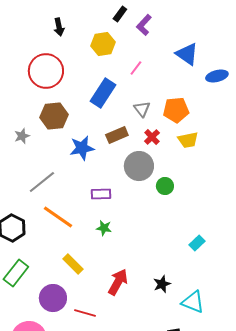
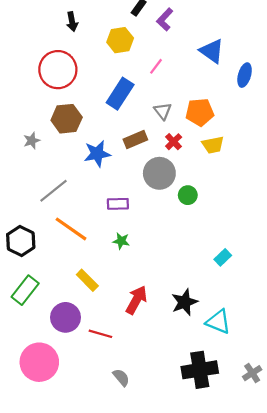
blue ellipse: (217, 76) -> (245, 75), turned -60
black star: (162, 284) -> (184, 302), size x1.4

